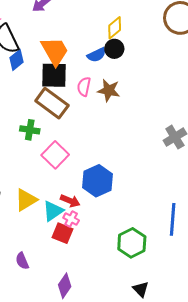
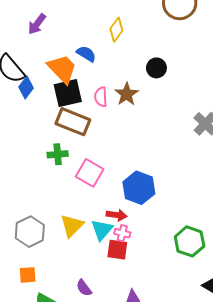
black circle: (114, 49) -> (156, 68), moved
blue semicircle: (97, 55) -> (86, 54), moved, turned -108
brown star: (109, 90) -> (127, 94), turned -30

